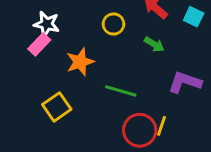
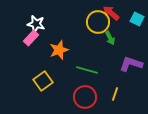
yellow circle: (113, 24) -> (98, 22), moved, size x1.5
green arrow: (154, 44) -> (110, 38), turned 32
red circle: (140, 130) -> (85, 97), moved

